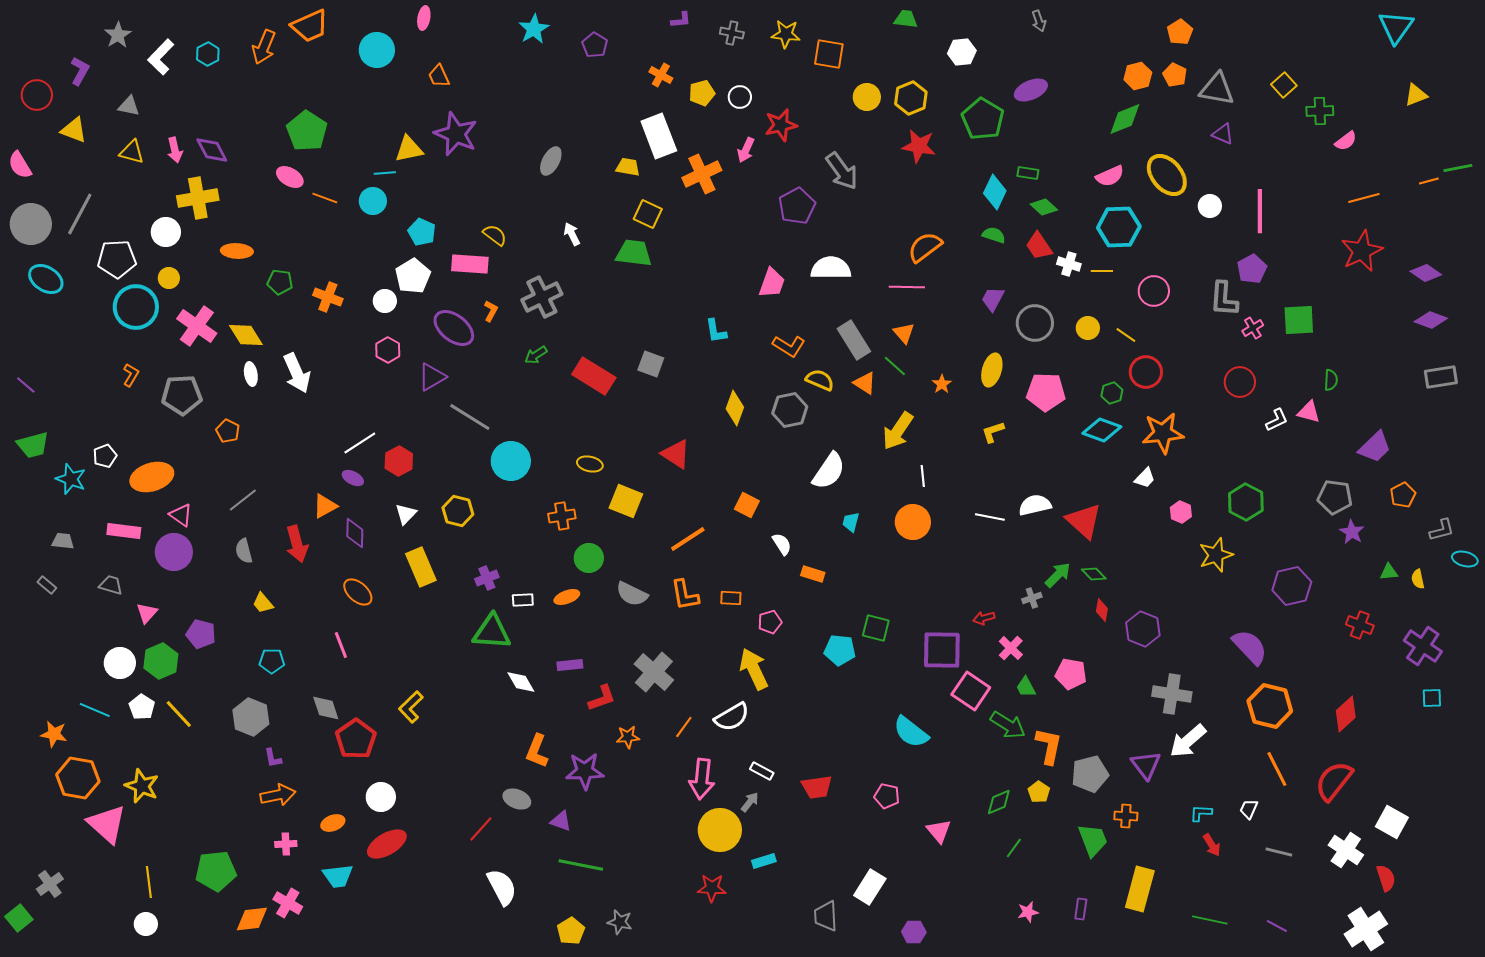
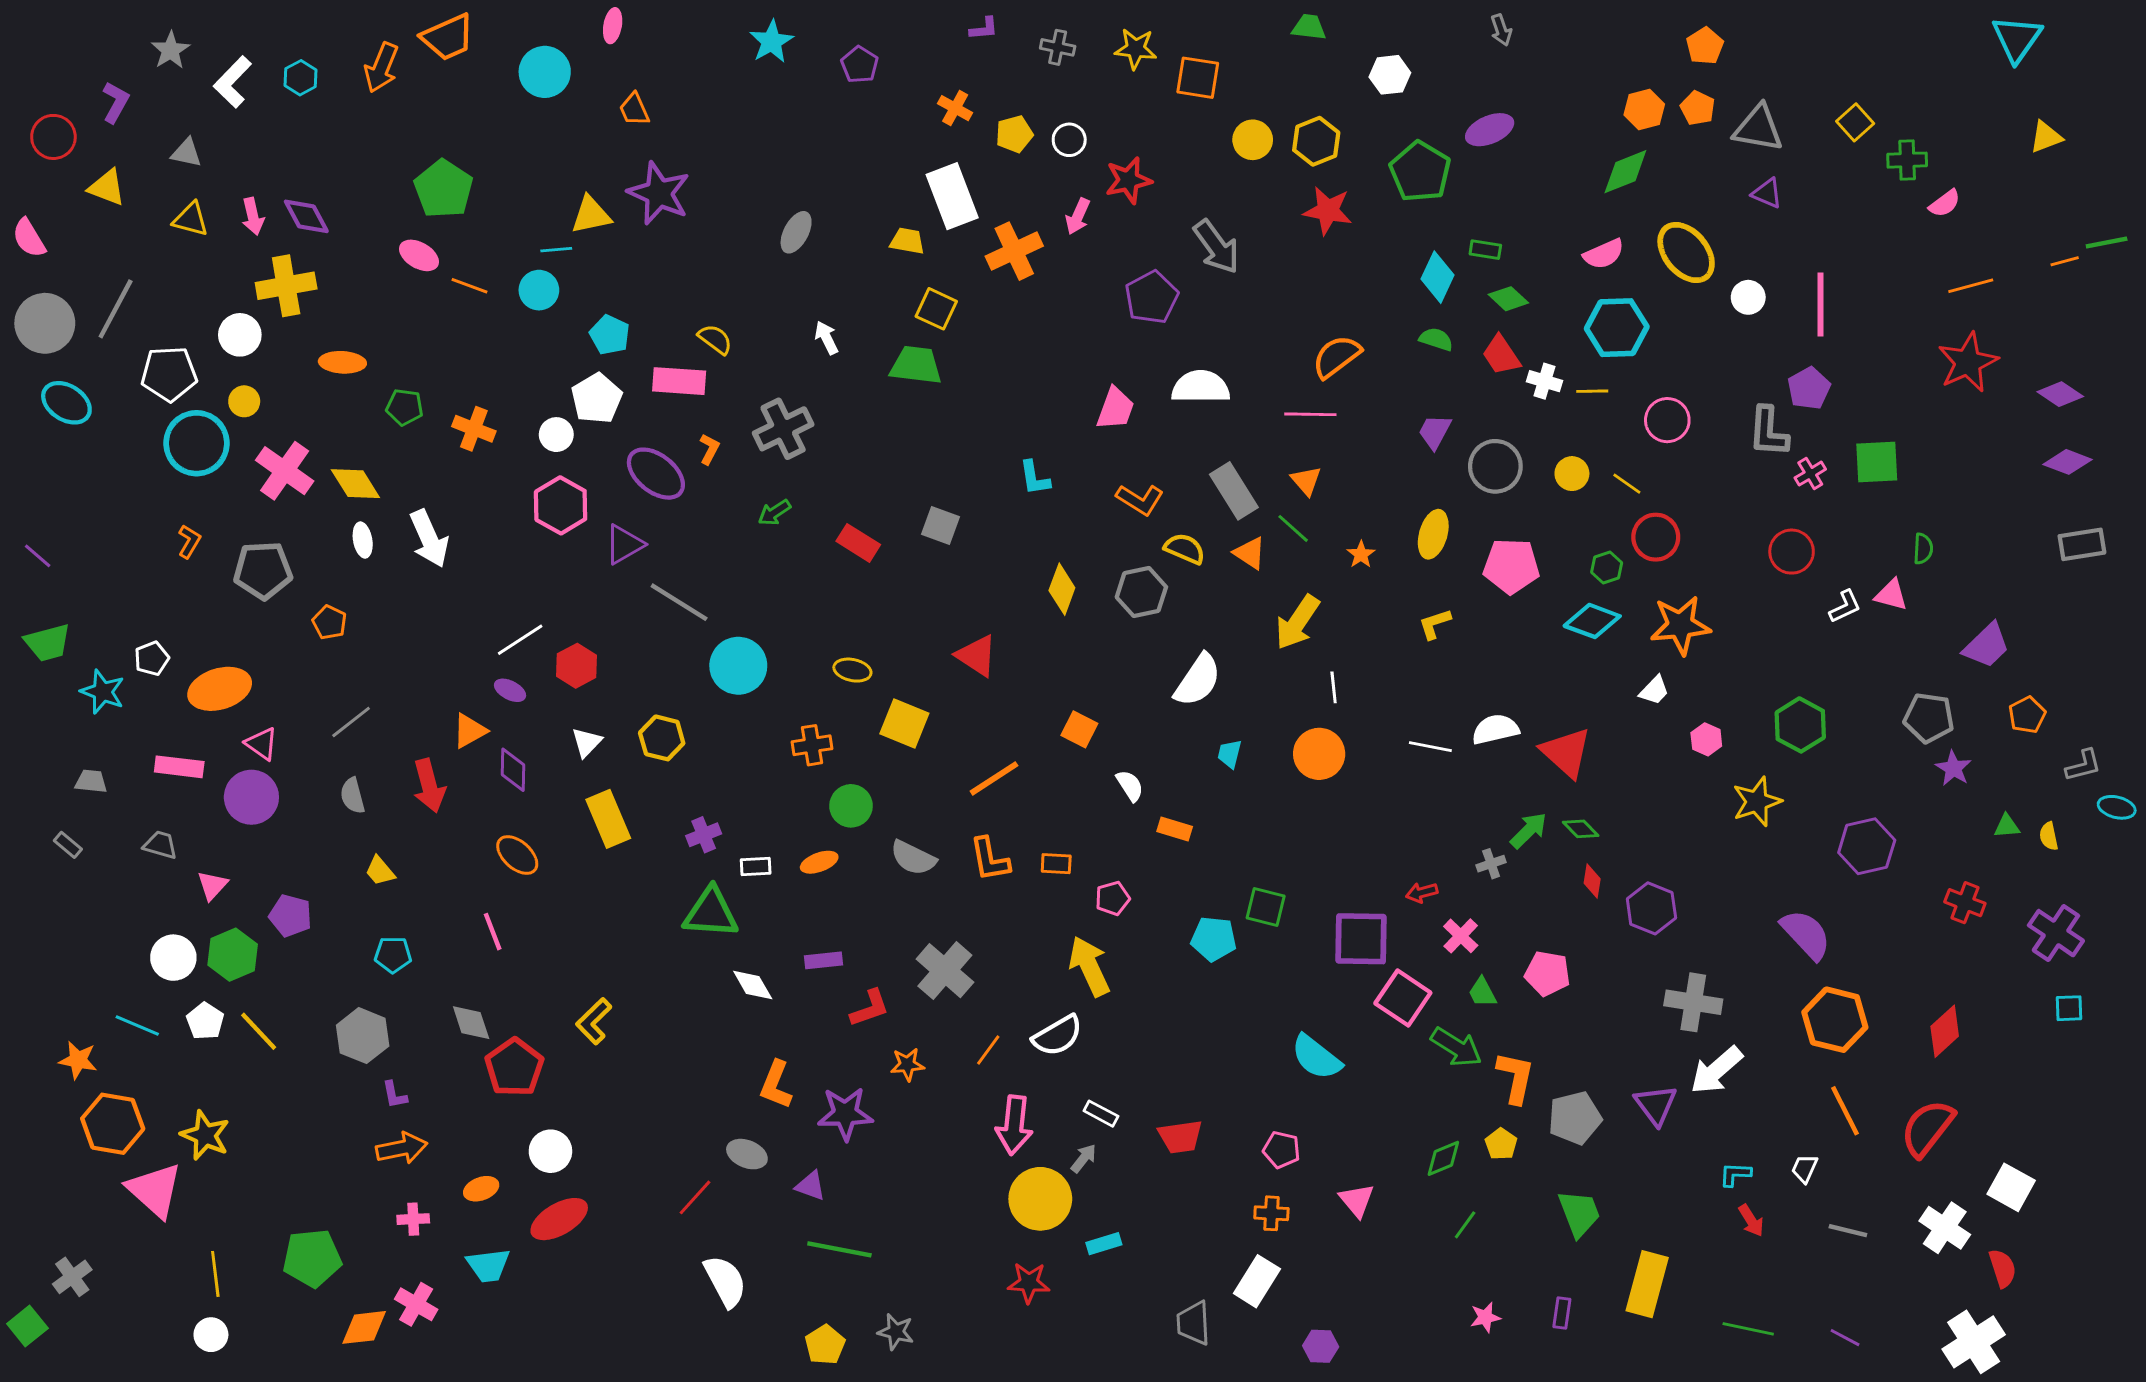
pink hexagon: (388, 350) -> (561, 505), size x1.5
red rectangle: (594, 376) -> (858, 543), size x0.7
orange cross: (1126, 816) -> (1271, 1213), moved

